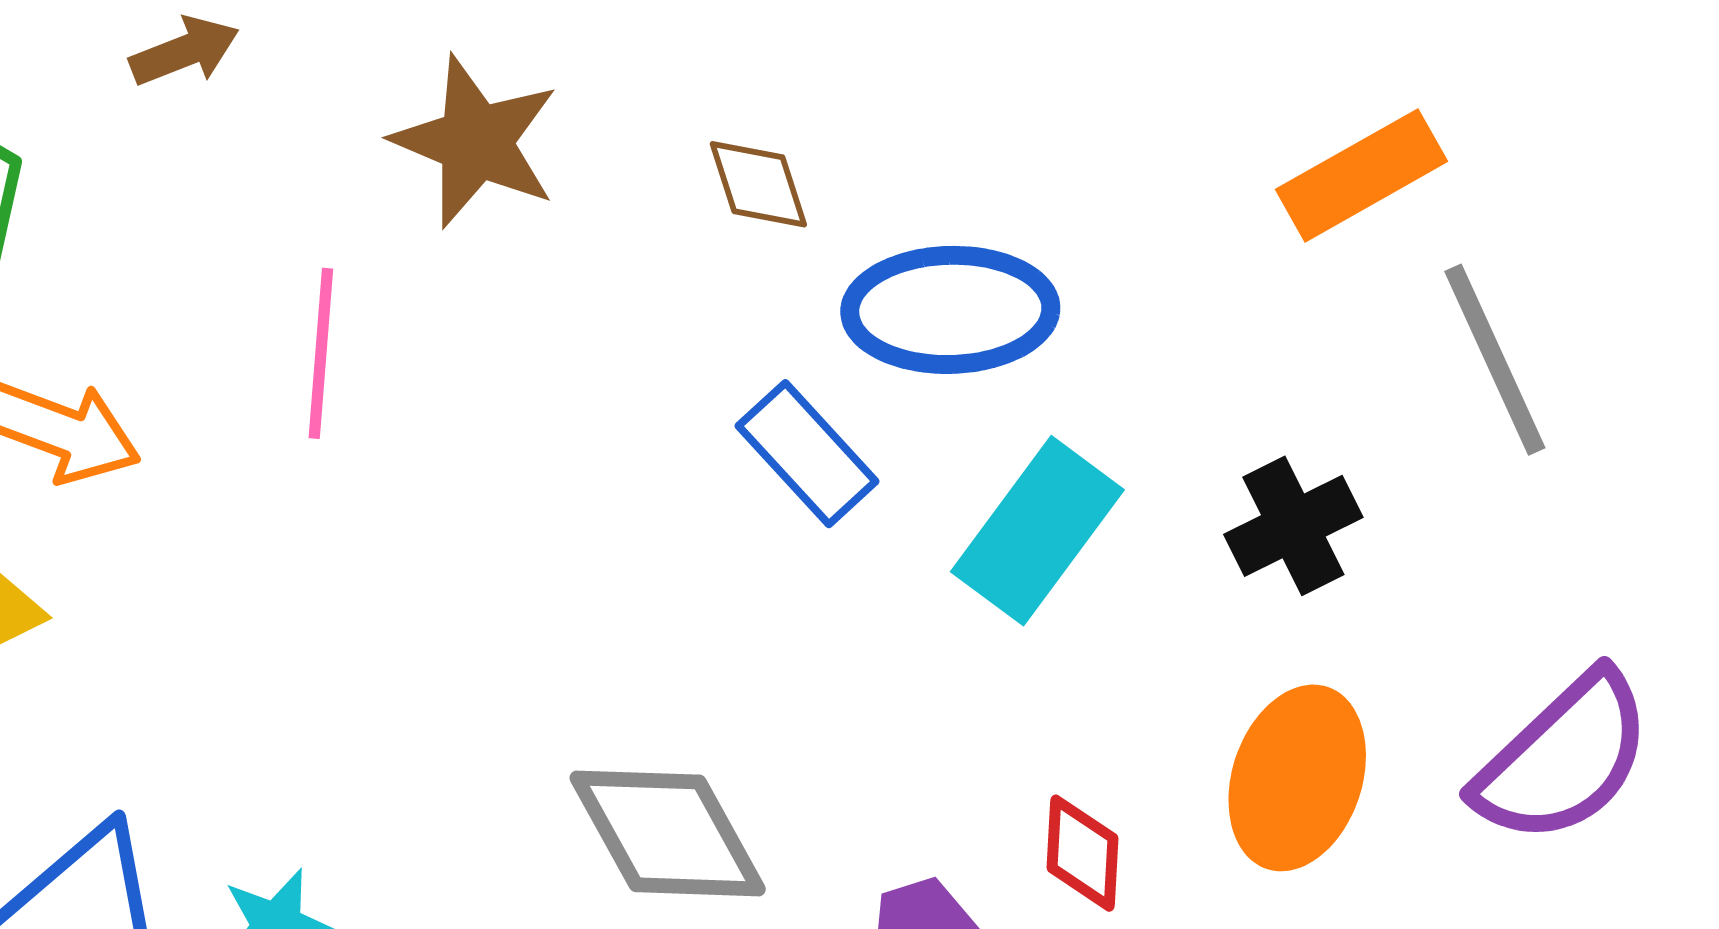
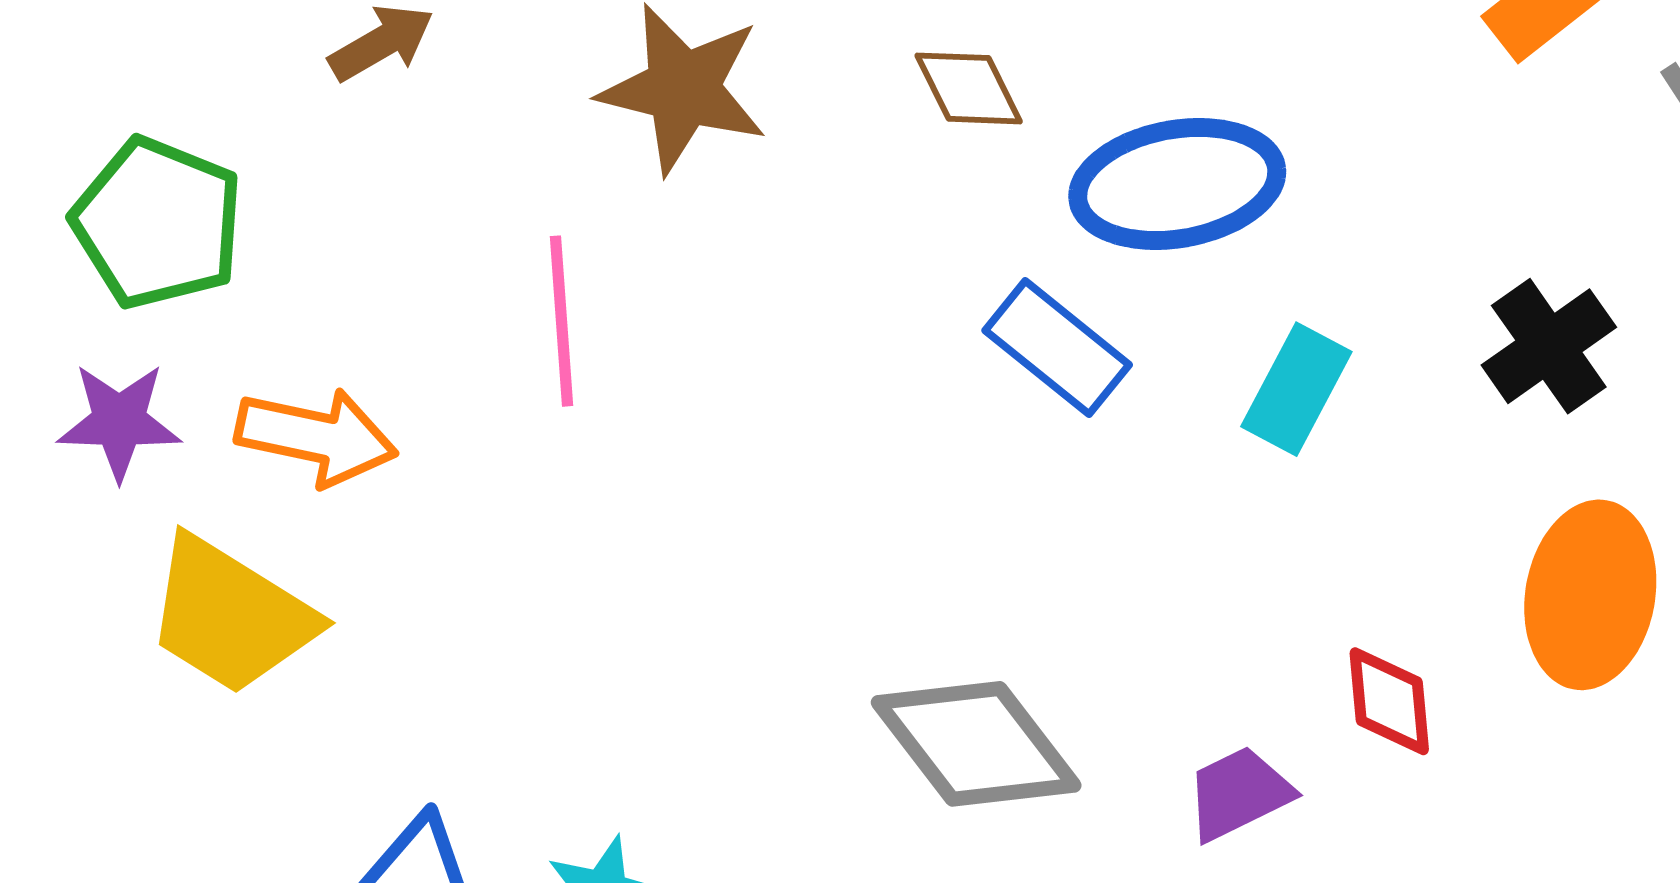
cyan rectangle: (1037, 531) -> (1296, 389), size x0.7

